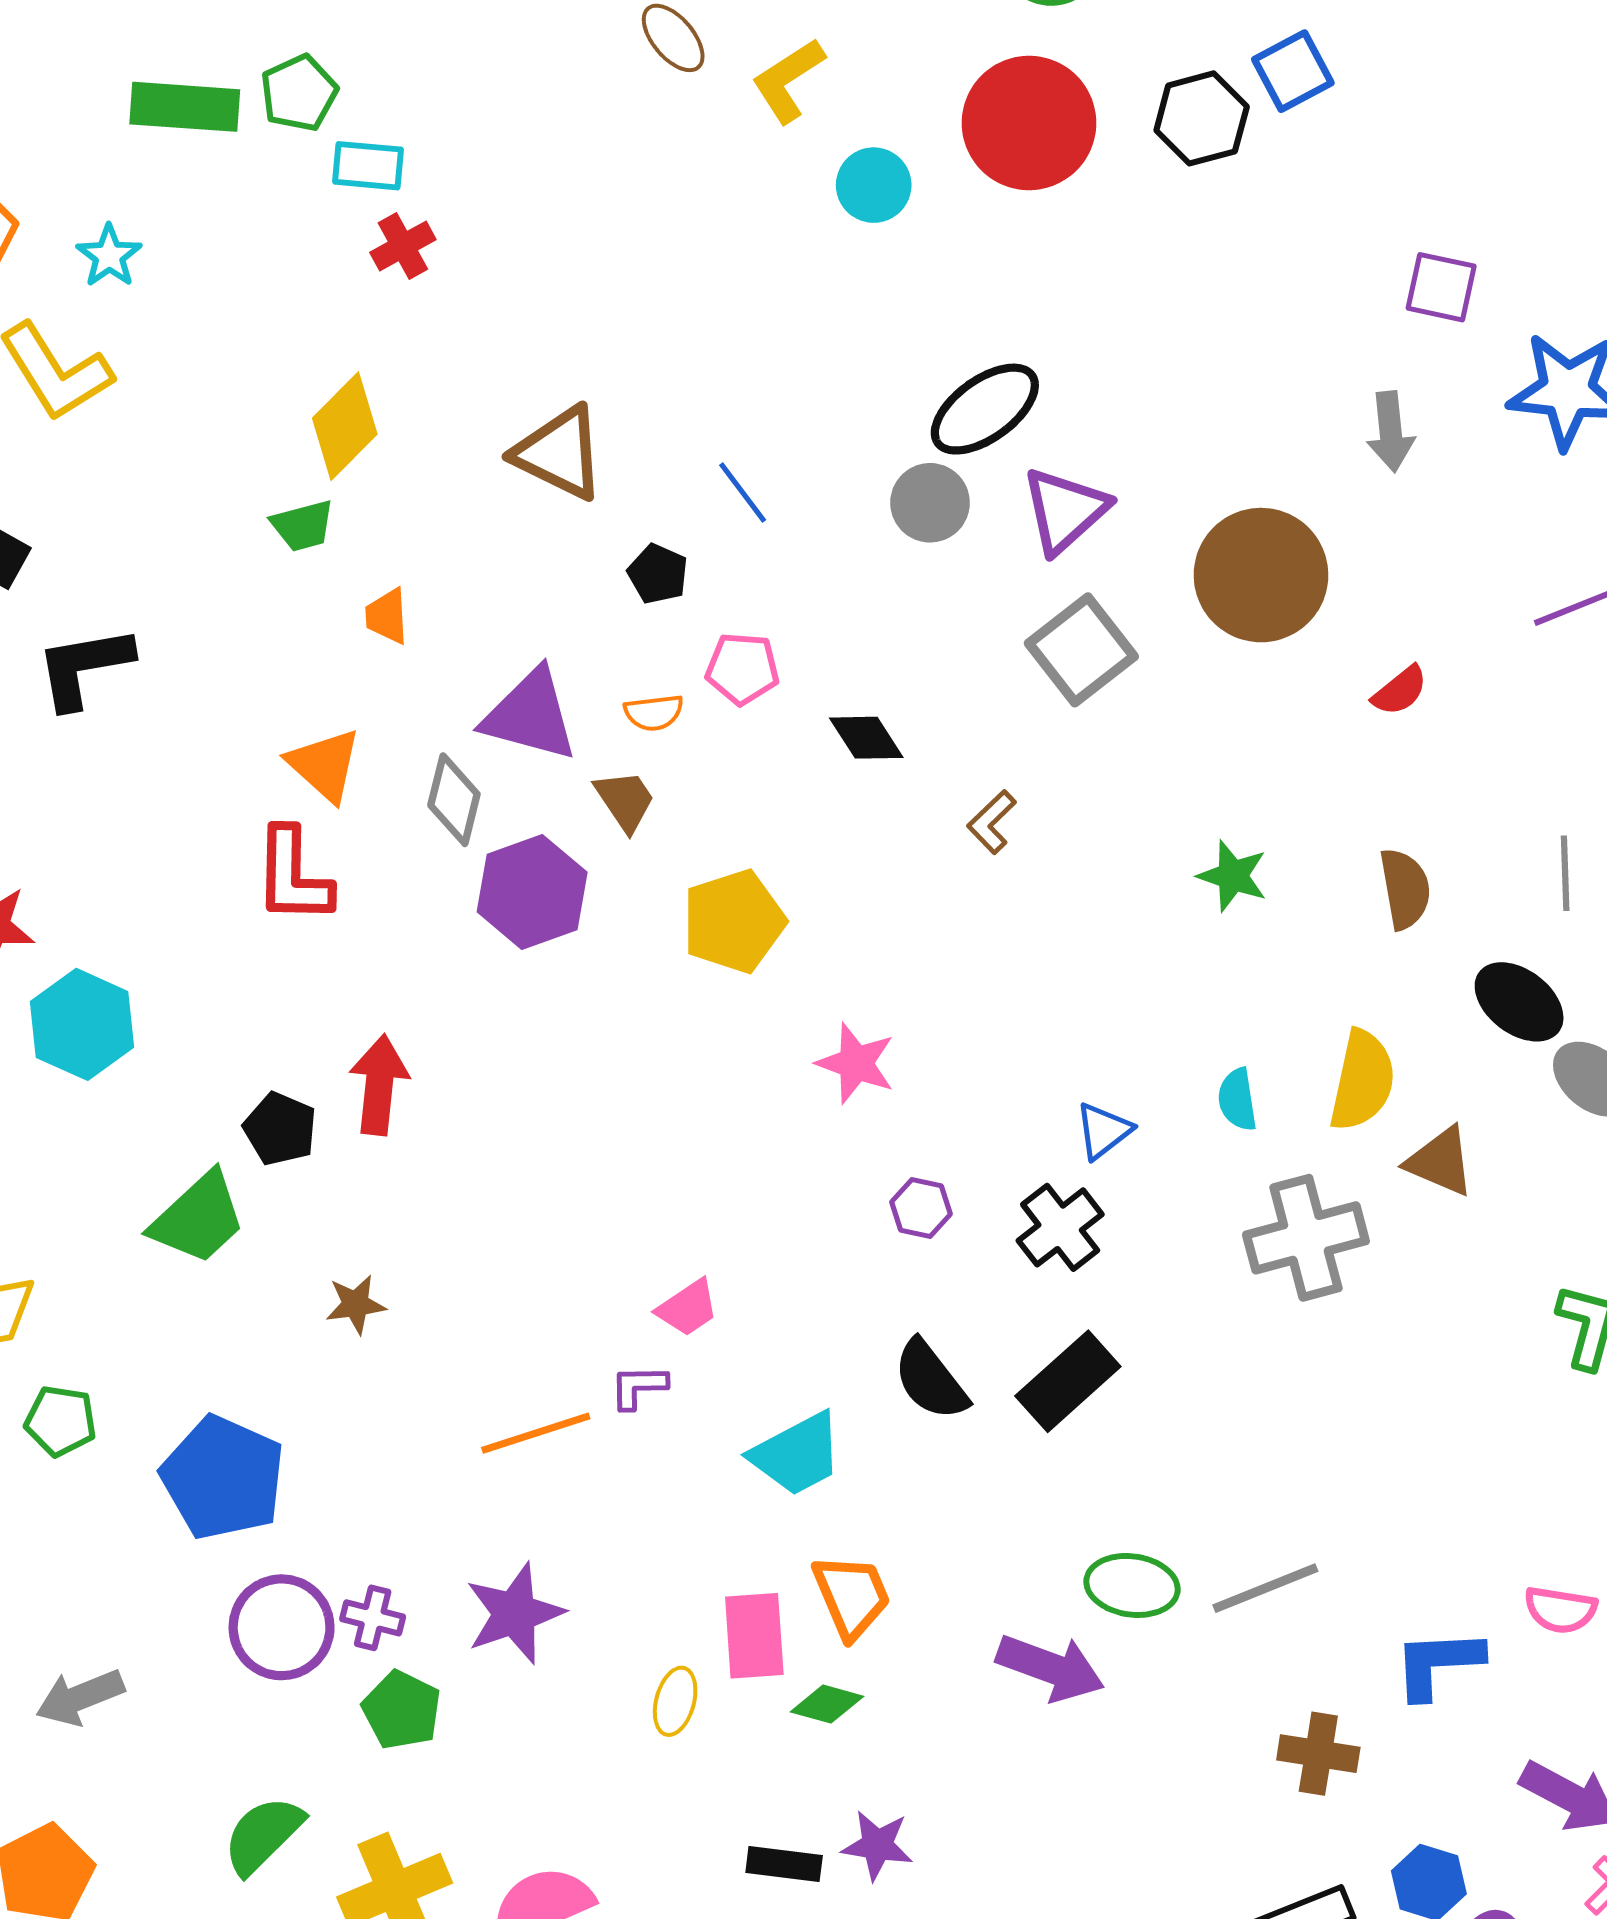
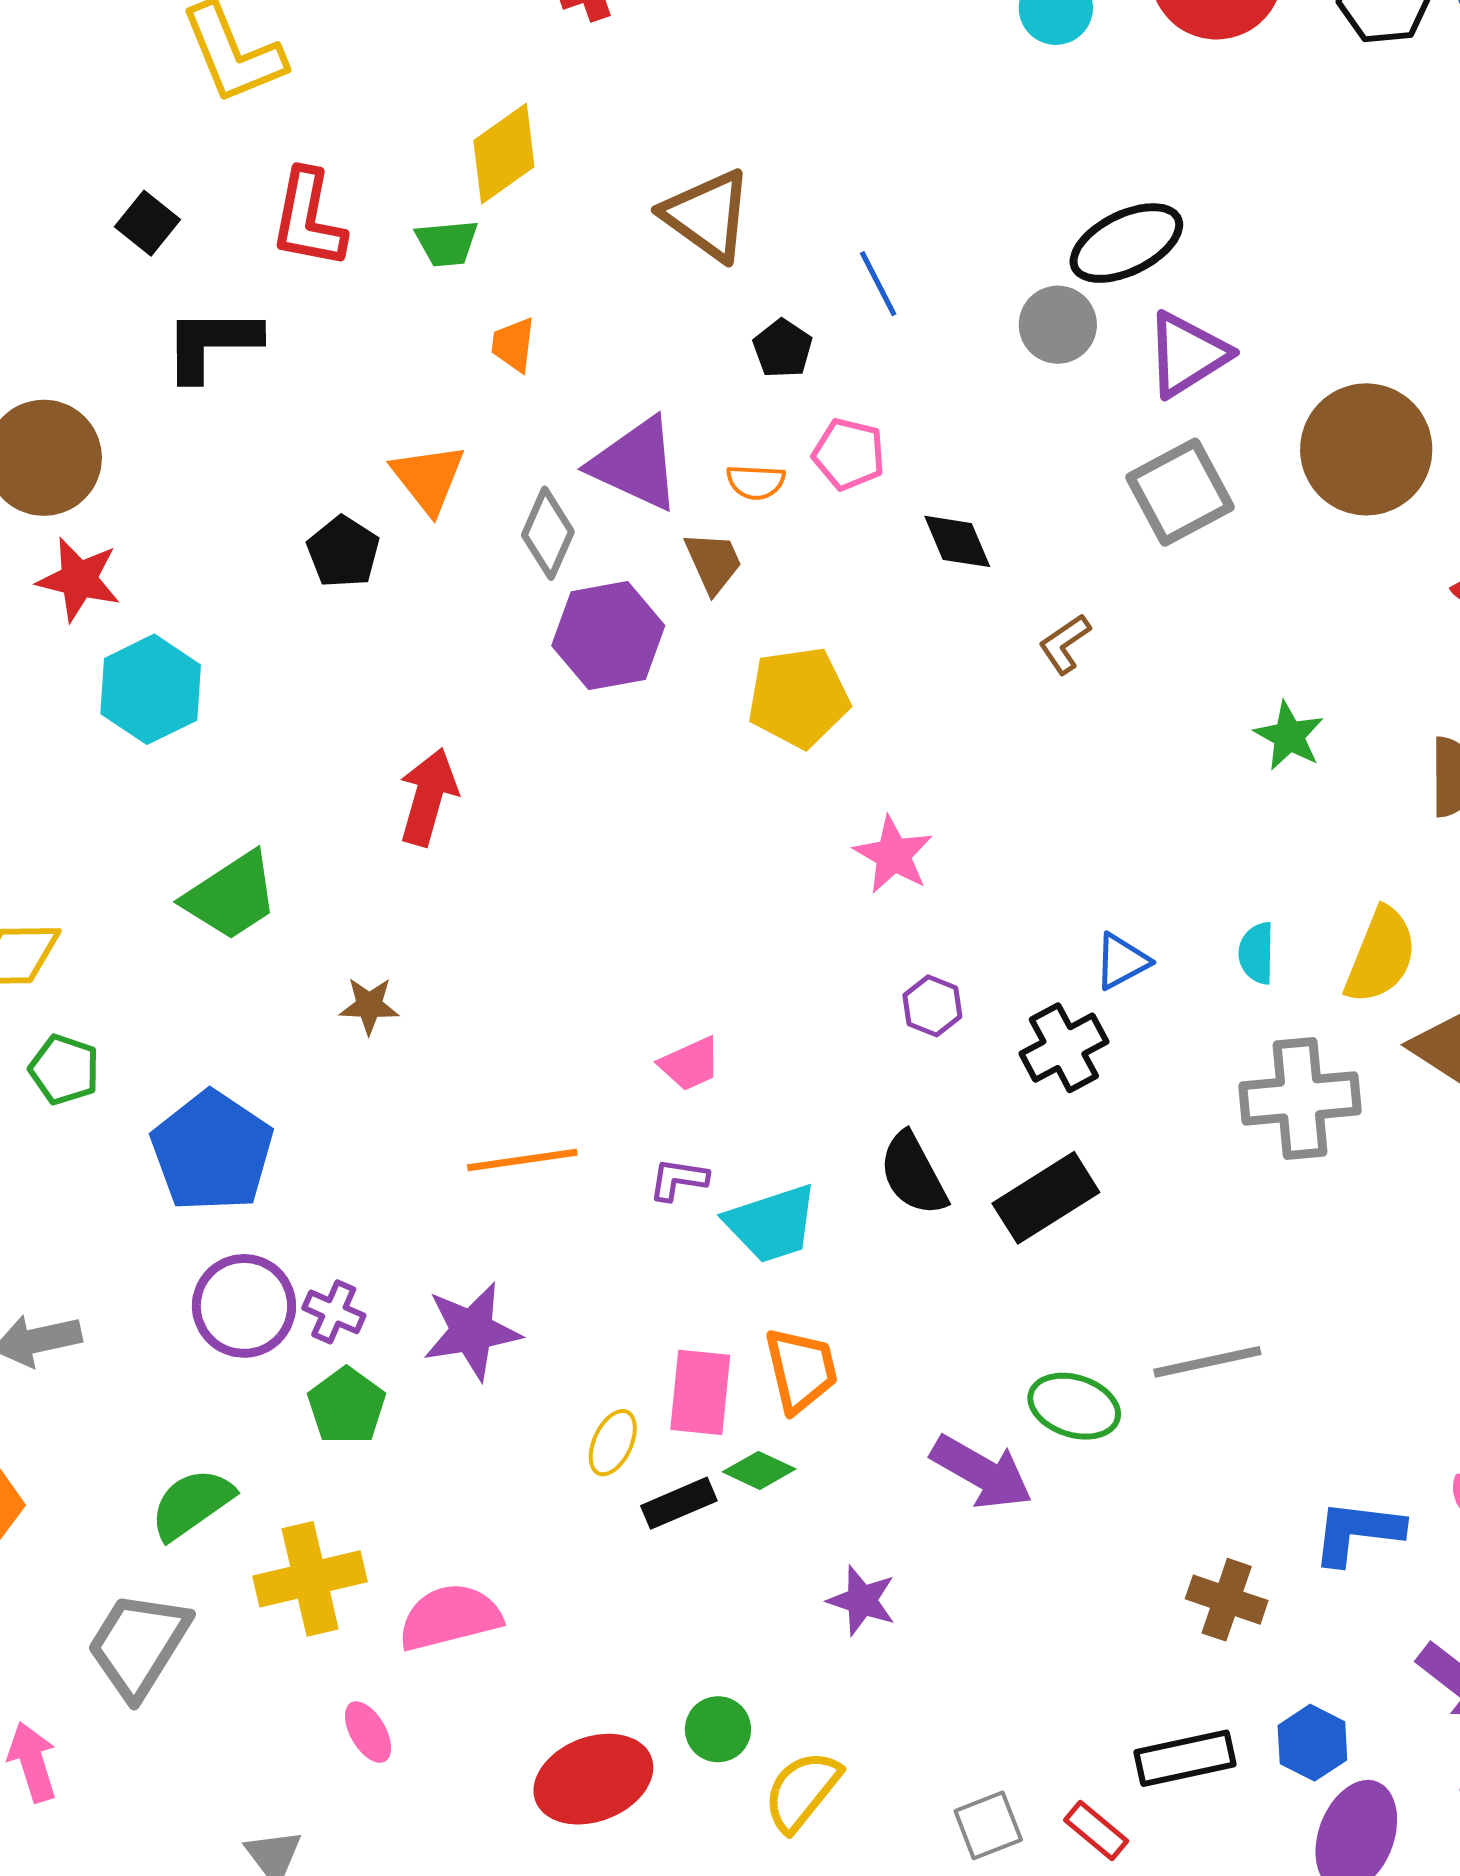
red L-shape: (293, 876) -> (308, 219), moved
black pentagon: (280, 1129) -> (343, 552), moved
purple L-shape: (638, 1387) -> (678, 1179), moved
gray line: (1265, 1588) -> (1207, 1362), moved
purple star: (877, 1845) -> (862, 1600), moved
black rectangle: (784, 1864) -> (679, 1503), moved, turned -40

